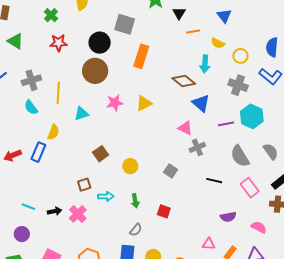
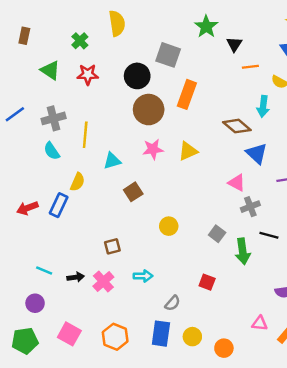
green triangle: (15, 41) -> (50, 70), moved
brown circle: (95, 71) -> (149, 110), moved
brown square: (101, 154) -> (133, 192), moved
black line: (214, 181) -> (269, 235), moved
cyan arrow: (106, 196) -> (143, 276), moved
green arrow: (135, 201) -> (243, 251), moved, size x1.5

